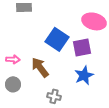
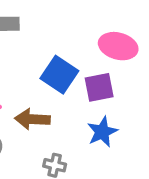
brown arrow: (40, 67) -> (32, 119), turned -50

